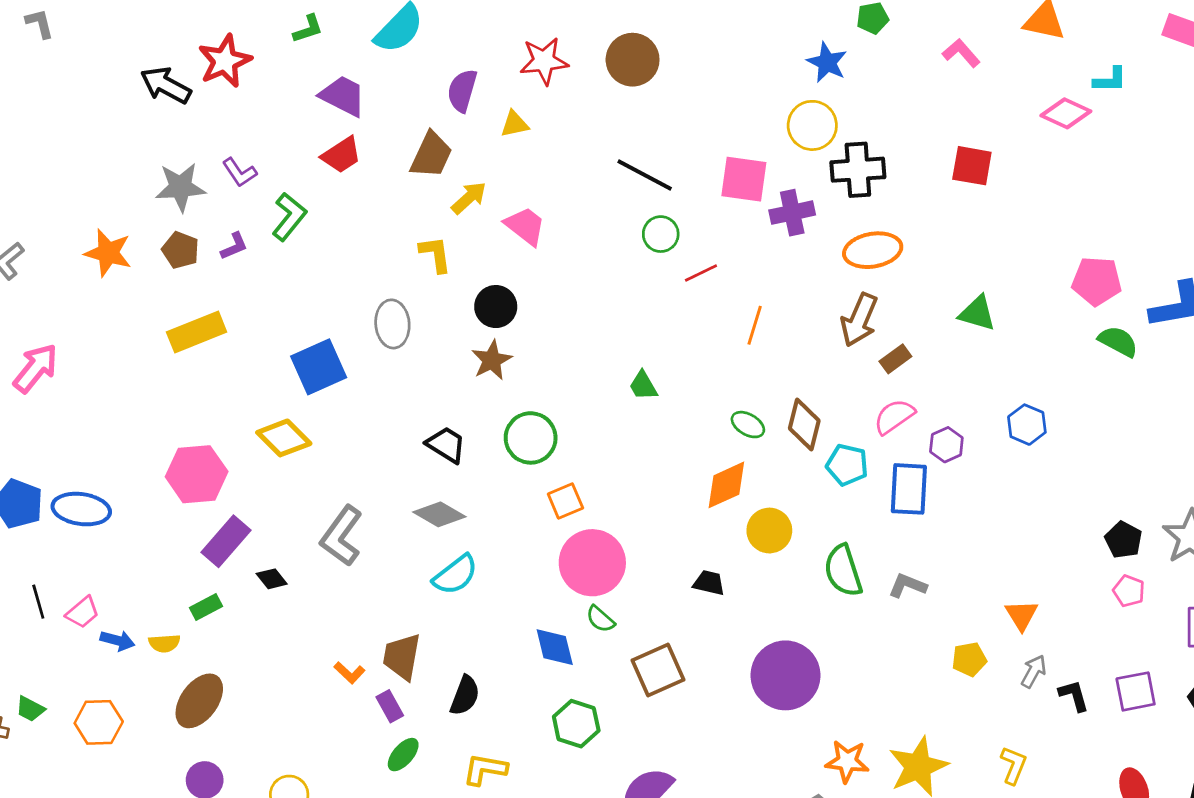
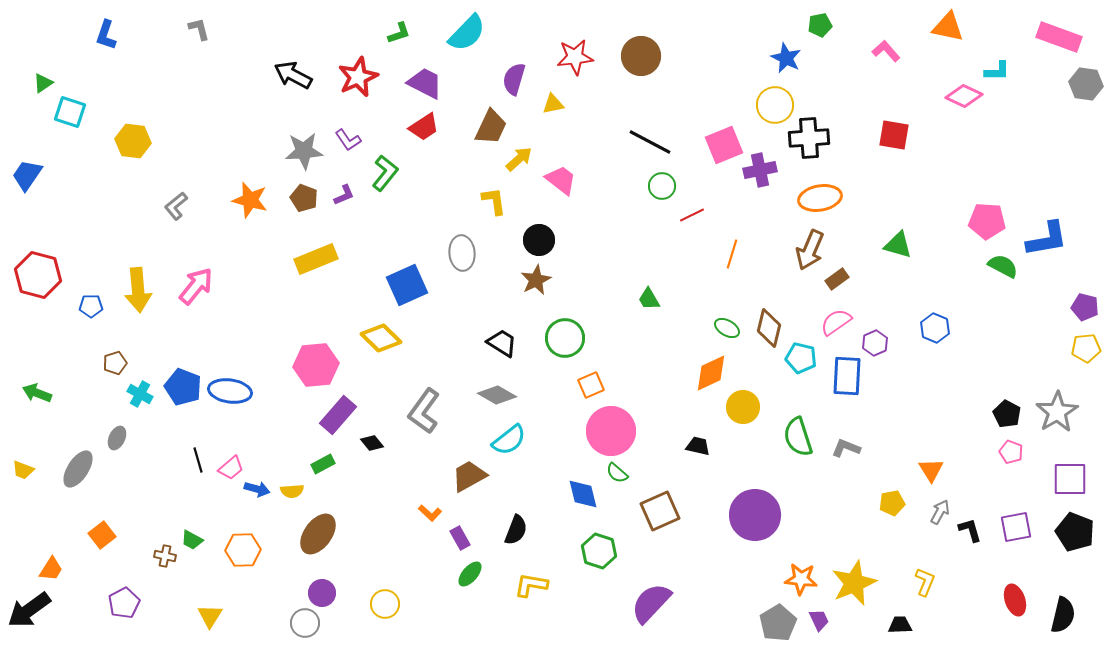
red star: (225, 61) -> (358, 77), moved
pink square: (744, 179) -> (724, 145), turned -30
brown trapezoid: (402, 657) -> (469, 476), moved, turned 51

